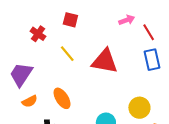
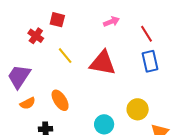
red square: (70, 20) -> (57, 20), moved
pink arrow: (127, 20) -> (111, 22), moved

